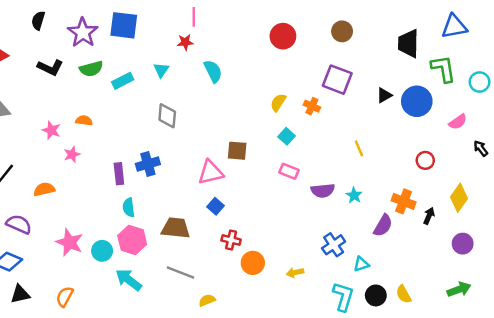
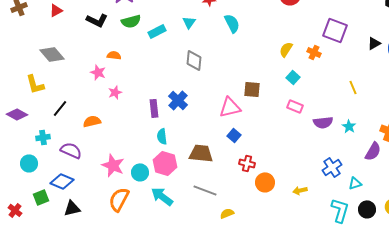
orange semicircle: (84, 121) -> (114, 55), moved
blue cross: (148, 164) -> (178, 100), turned -30
orange semicircle: (65, 297) -> (119, 199), moved, size x1.4

